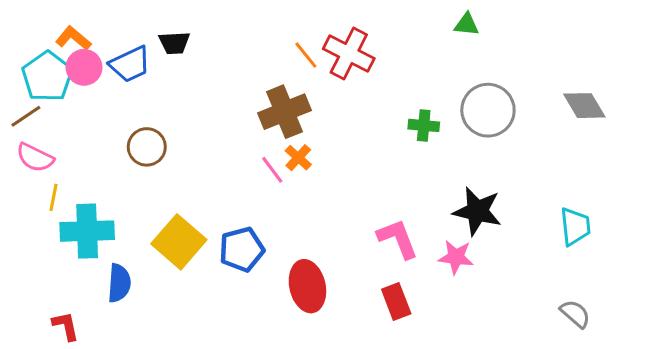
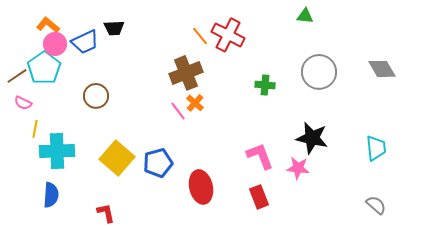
cyan pentagon: (47, 77) -> (44, 68), moved
green cross: (424, 125) -> (265, 85), moved
pink semicircle: (35, 158) -> (23, 103), size x0.7
blue semicircle: (119, 283) -> (51, 195), moved
red L-shape: (66, 326) -> (106, 213), moved

